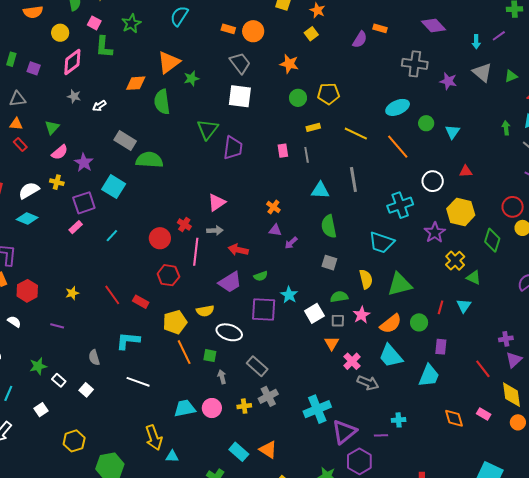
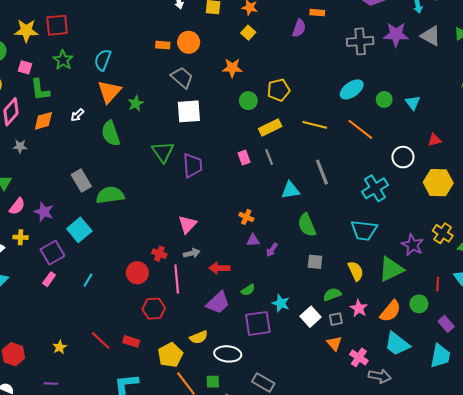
cyan semicircle: (179, 16) -> (103, 60), moved
purple star: (448, 81) -> (396, 34), moved, size x1.4
orange diamond: (136, 83) -> (43, 121), moved
white arrow: (99, 106) -> (77, 115), moved
yellow rectangle: (313, 127) -> (270, 128), size x1.5
gray rectangle: (125, 140) -> (81, 181), turned 40
cyan square: (114, 187) -> (79, 230), turned 30
purple star: (435, 233) -> (413, 245), moved
purple rectangle: (441, 347) -> (446, 324), turned -35

